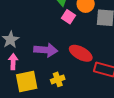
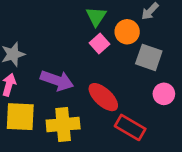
yellow cross: (58, 79) -> (63, 124), size x1.6

